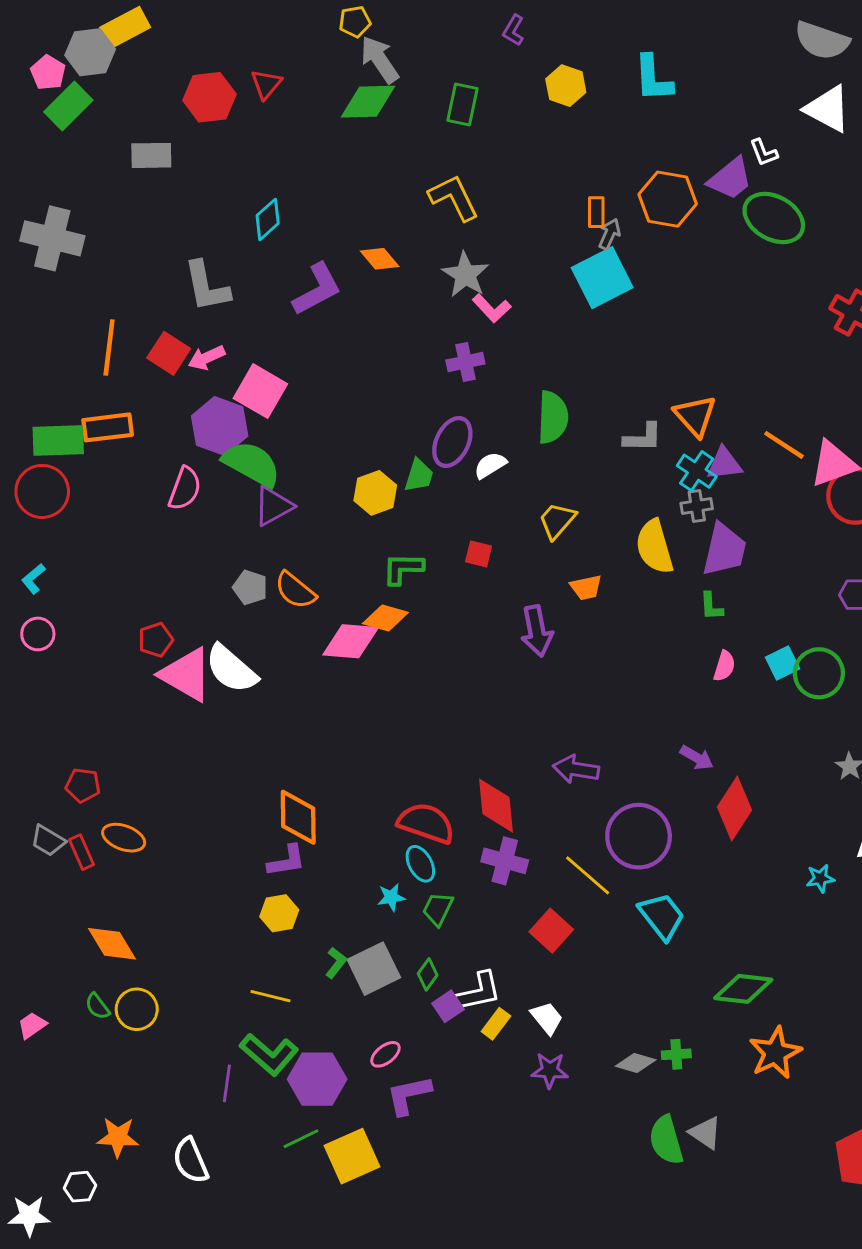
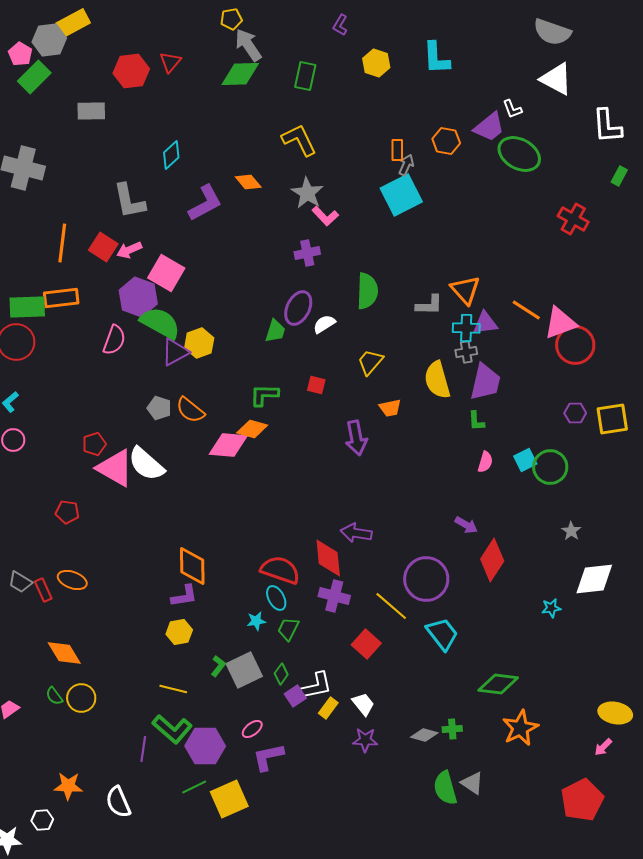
orange hexagon: (668, 199) -> (446, 141), size x0.7
cyan cross: (697, 471) -> (466, 328), turned -32
yellow hexagon: (375, 493) -> (199, 343), moved
purple arrow: (576, 769) -> (356, 533), moved
red pentagon: (83, 785) -> (67, 512), moved

